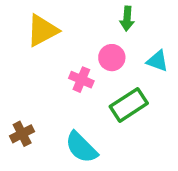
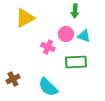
cyan triangle: (158, 61) -> (84, 36), moved
green rectangle: (129, 105) -> (76, 62), turned 30

